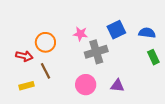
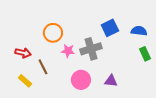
pink star: (80, 34) -> (68, 51), moved
orange circle: (45, 42) -> (53, 33), moved
yellow rectangle: (26, 86) -> (25, 81), turned 56

